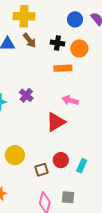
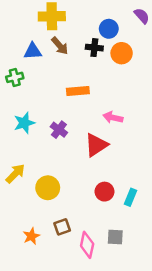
blue circle: (75, 19) -> (109, 29), moved
orange rectangle: (63, 68) -> (78, 91), moved
purple cross: (26, 95) -> (59, 130), moved
brown square: (42, 170) -> (62, 227), moved

